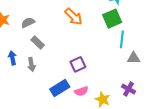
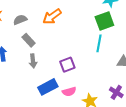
orange arrow: (74, 17) -> (52, 17), moved, turned 96
cyan line: (122, 39) -> (99, 43), moved
gray arrow: (31, 64) -> (33, 61), moved

